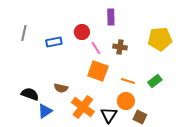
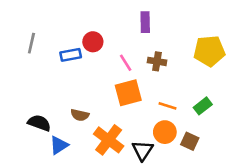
red circle: (82, 32) -> (93, 42), moved
orange square: (98, 71) -> (128, 93), turned -35
brown square: (140, 117) -> (190, 141), moved

